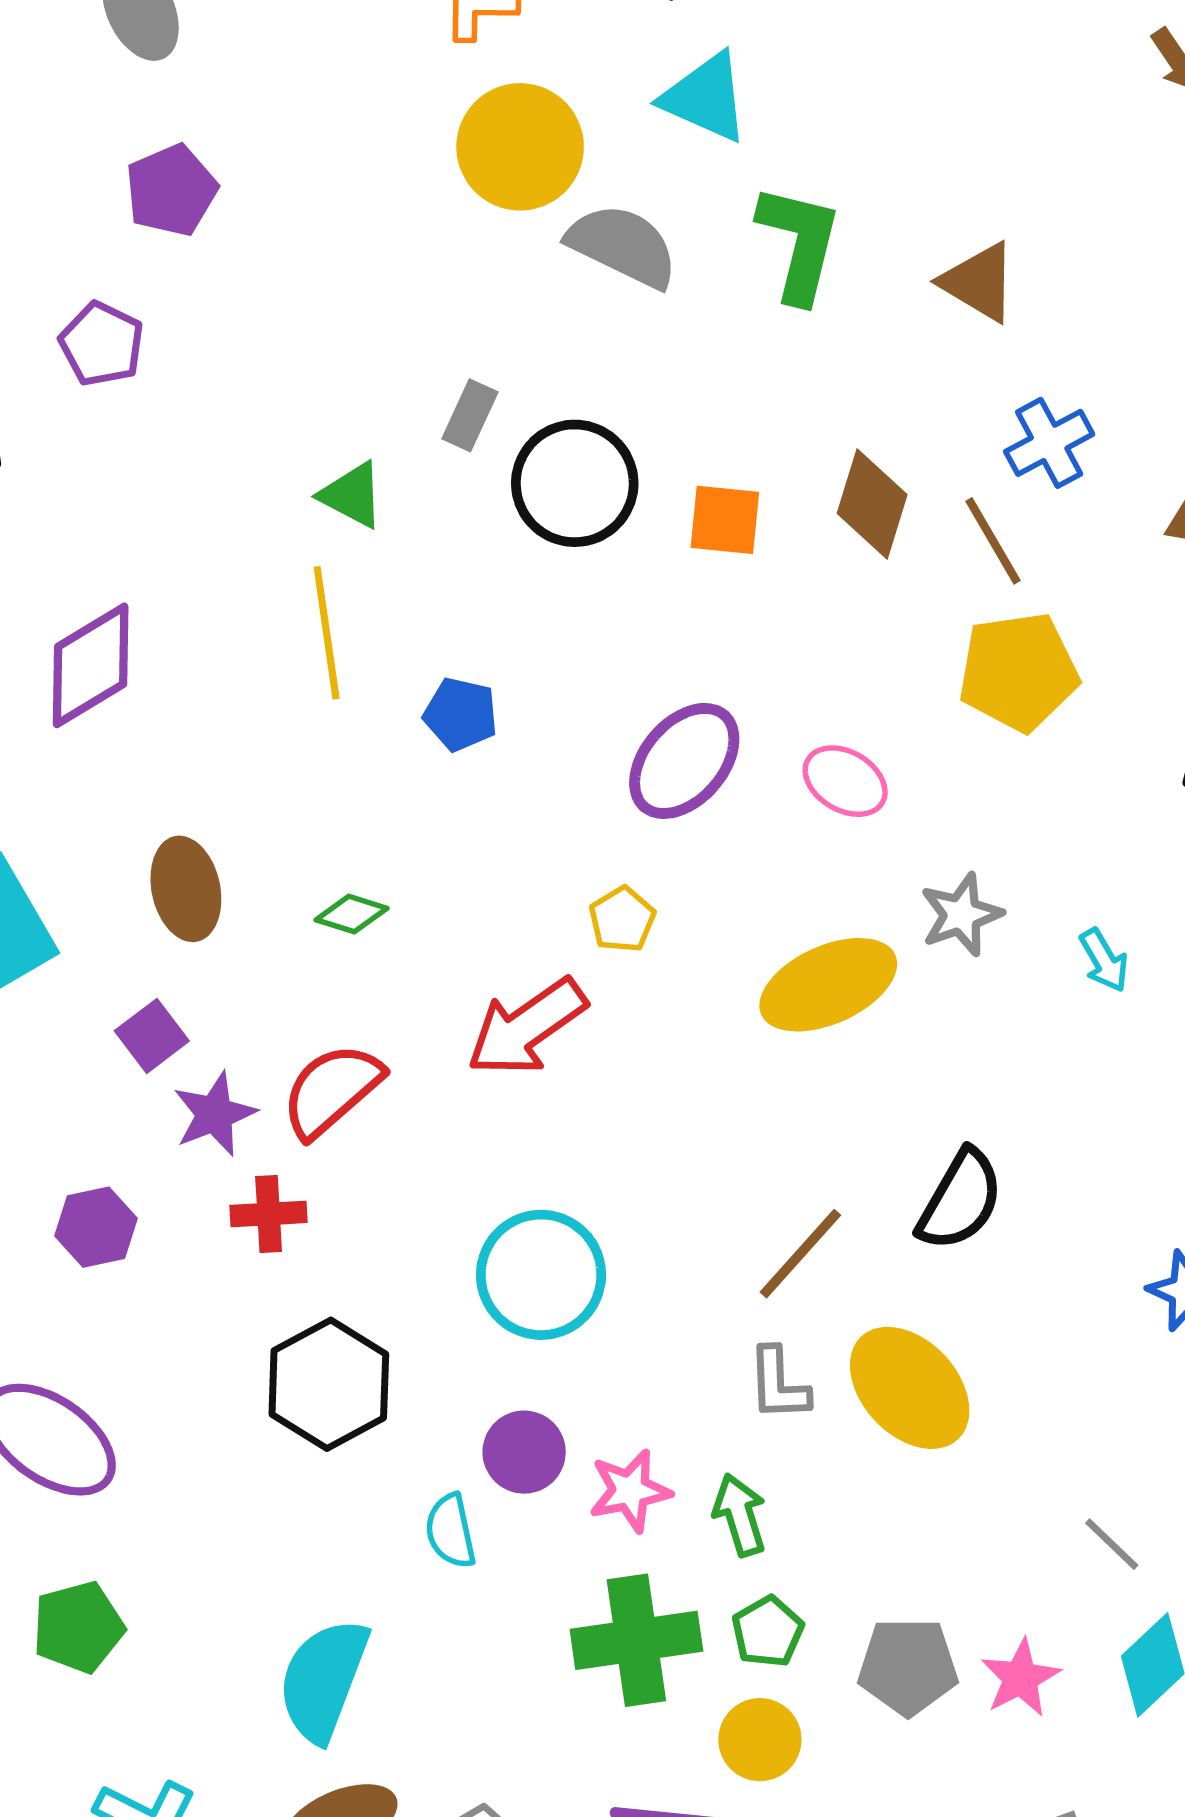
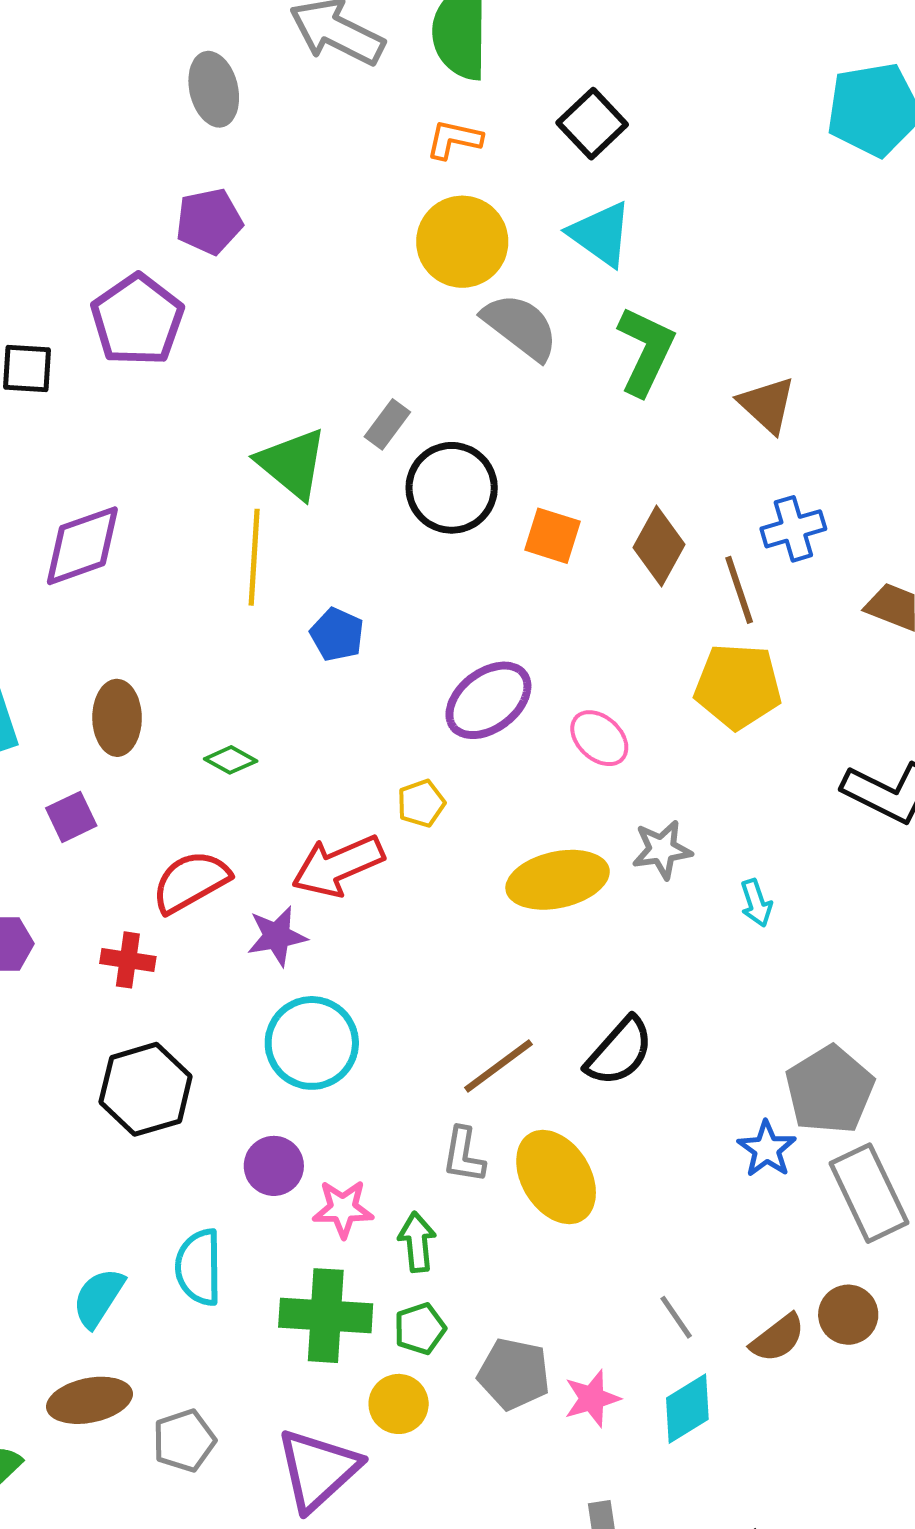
purple pentagon: (102, 344) -> (137, 320), size x1.5
green triangle: (352, 495) -> (292, 463), size x1.5
purple star: (215, 1114) -> (277, 936), moved
cyan semicircle: (451, 1531) -> (199, 1267), moved, size x1.4
cyan semicircle: (323, 1680) -> (98, 1298), size x0.7

